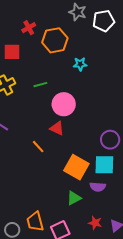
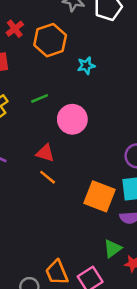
red triangle: (57, 128) -> (45, 153), moved
green triangle: (74, 198) -> (113, 249), moved

